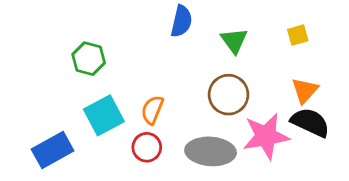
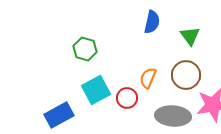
orange semicircle: (152, 110) -> (148, 78), moved
red circle: (147, 147) -> (127, 98), moved

